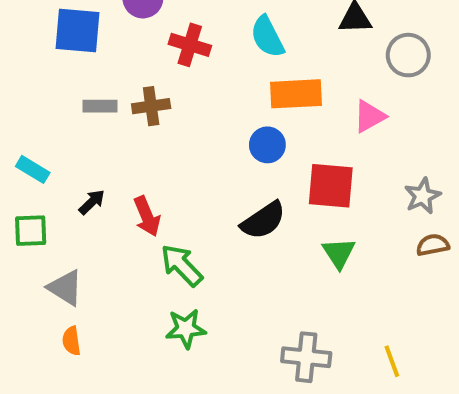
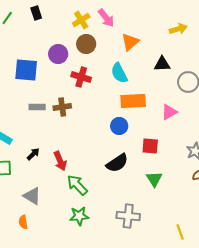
red square: (331, 186) -> (150, 146), size x0.7
gray triangle: (65, 288) -> (32, 196), moved
gray cross: (306, 357) -> (128, 216), moved

